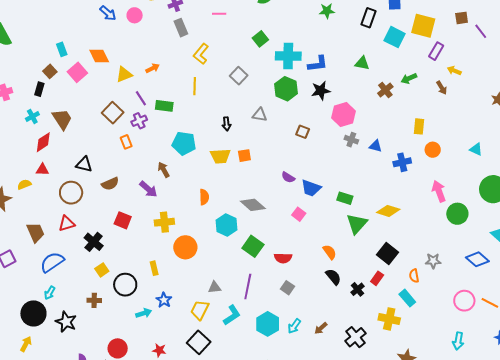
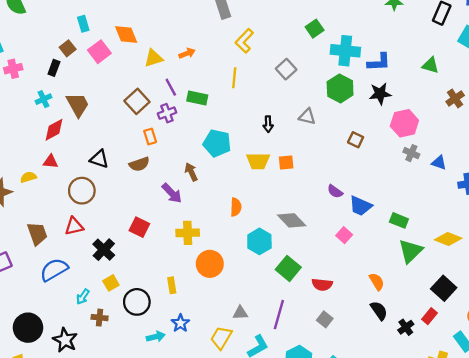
brown semicircle: (110, 184) -> (139, 164), moved
cyan arrow: (50, 293) -> (83, 297), moved

